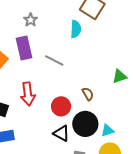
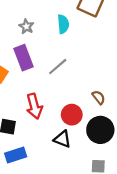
cyan semicircle: (76, 29) -> (63, 24), moved
gray line: (54, 60) -> (58, 67), turned -60
black triangle: (61, 133) -> (62, 139), moved

